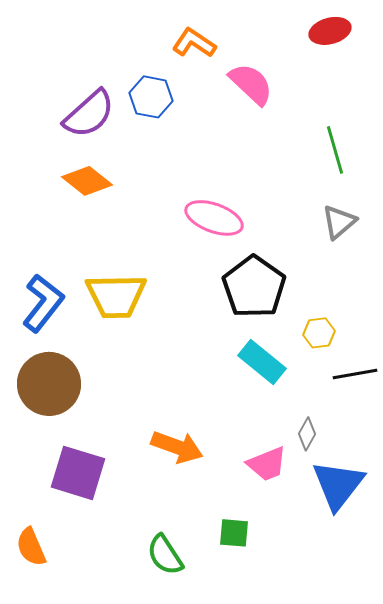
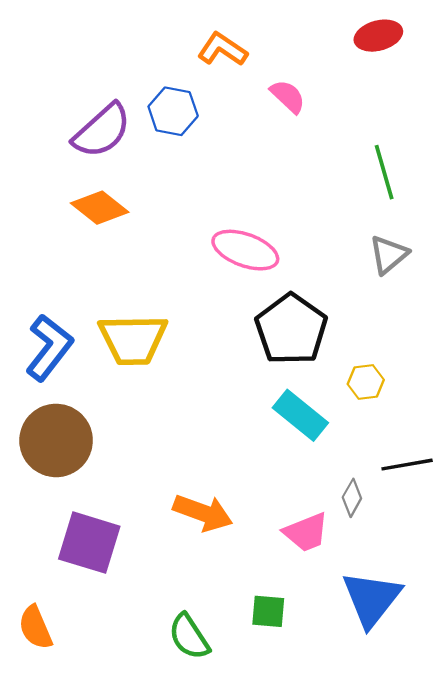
pink semicircle: (251, 84) -> (288, 96), size x0.7
black line: (355, 374) -> (407, 465), moved
blue triangle: (338, 485) -> (371, 599), moved

